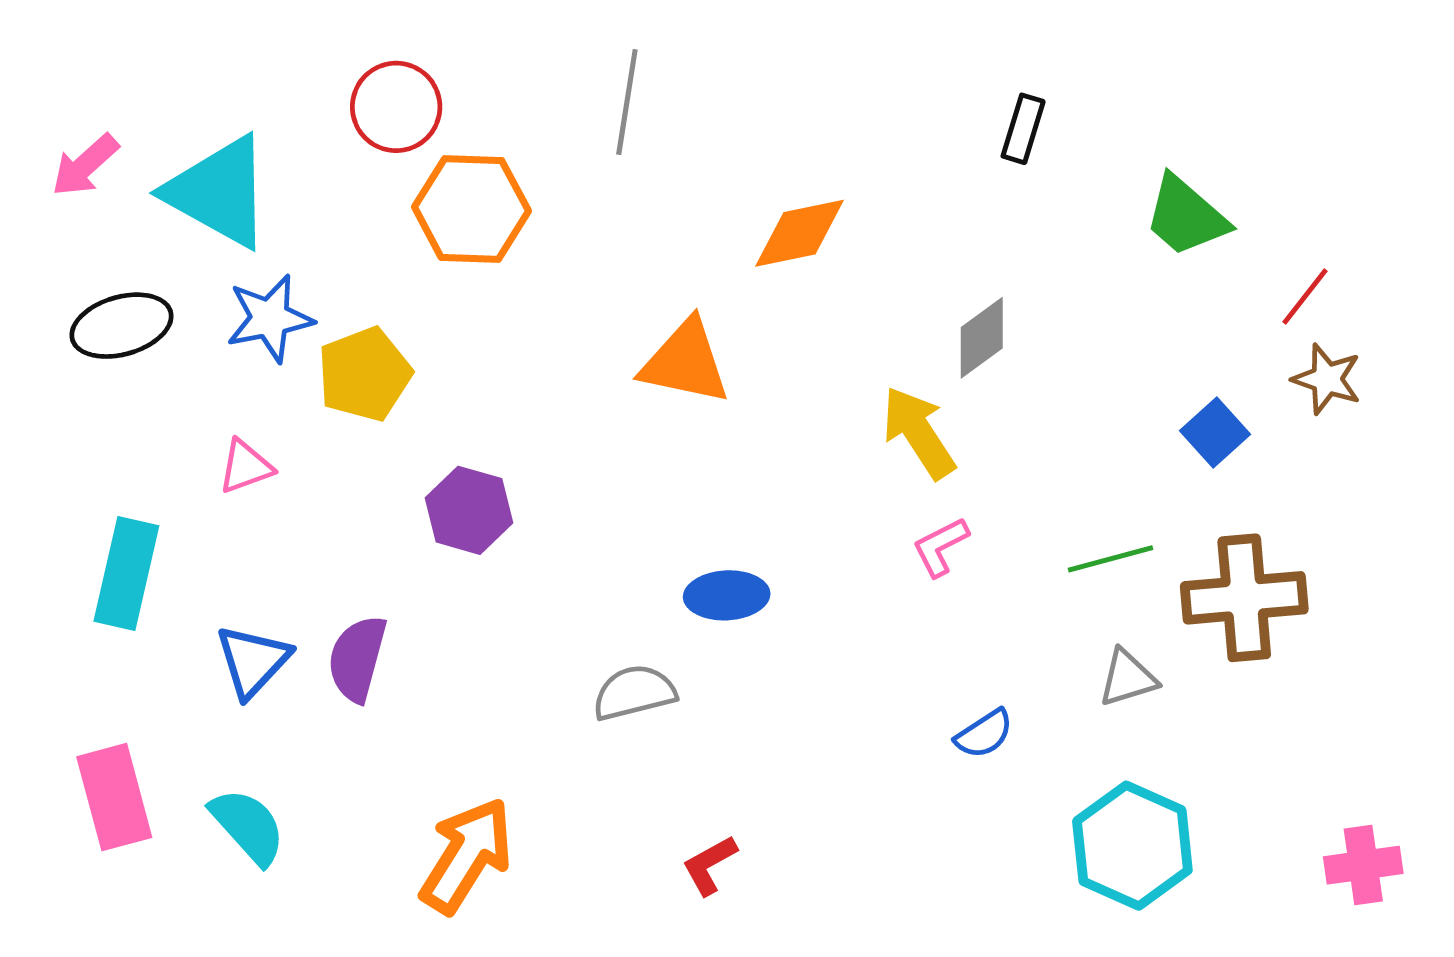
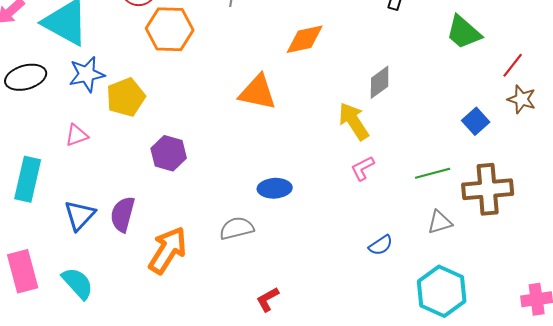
orange arrow: (467, 855) -> (168, 250), moved

